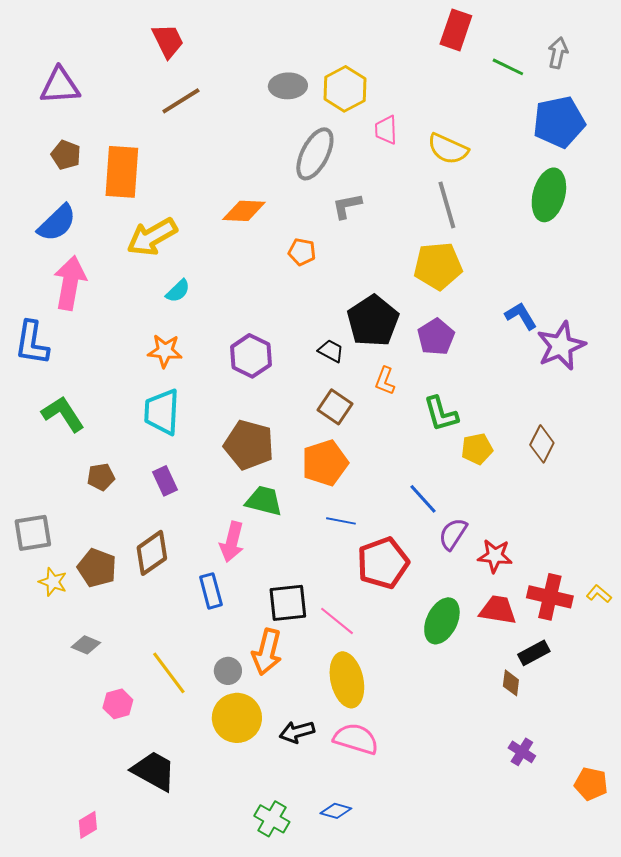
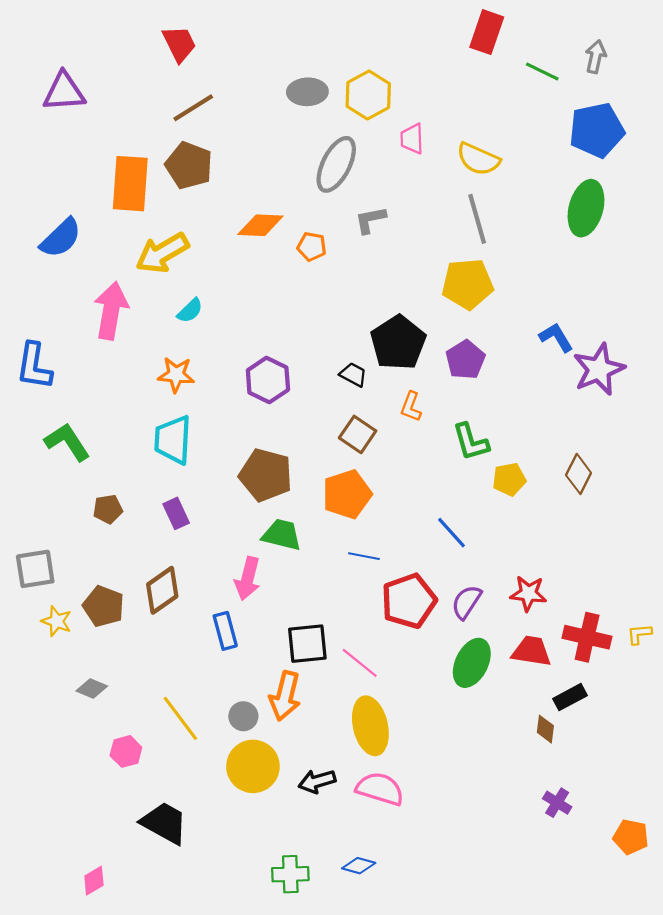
brown pentagon: (66, 155) -> (189, 165), moved, size x1.5
orange pentagon: (302, 252) -> (312, 247), moved
pink arrow: (70, 283) -> (111, 311), moved
purple semicircle: (453, 534) -> (466, 602), moved
yellow L-shape: (599, 594) -> (639, 634), turned -45
green cross: (272, 819) -> (290, 874), turned -32

